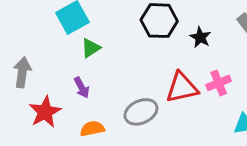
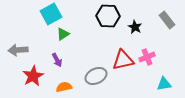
gray arrow: (22, 72) -> (18, 50), turned -102

